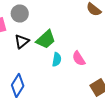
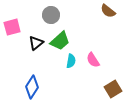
gray circle: (20, 14) -> (51, 15), moved

